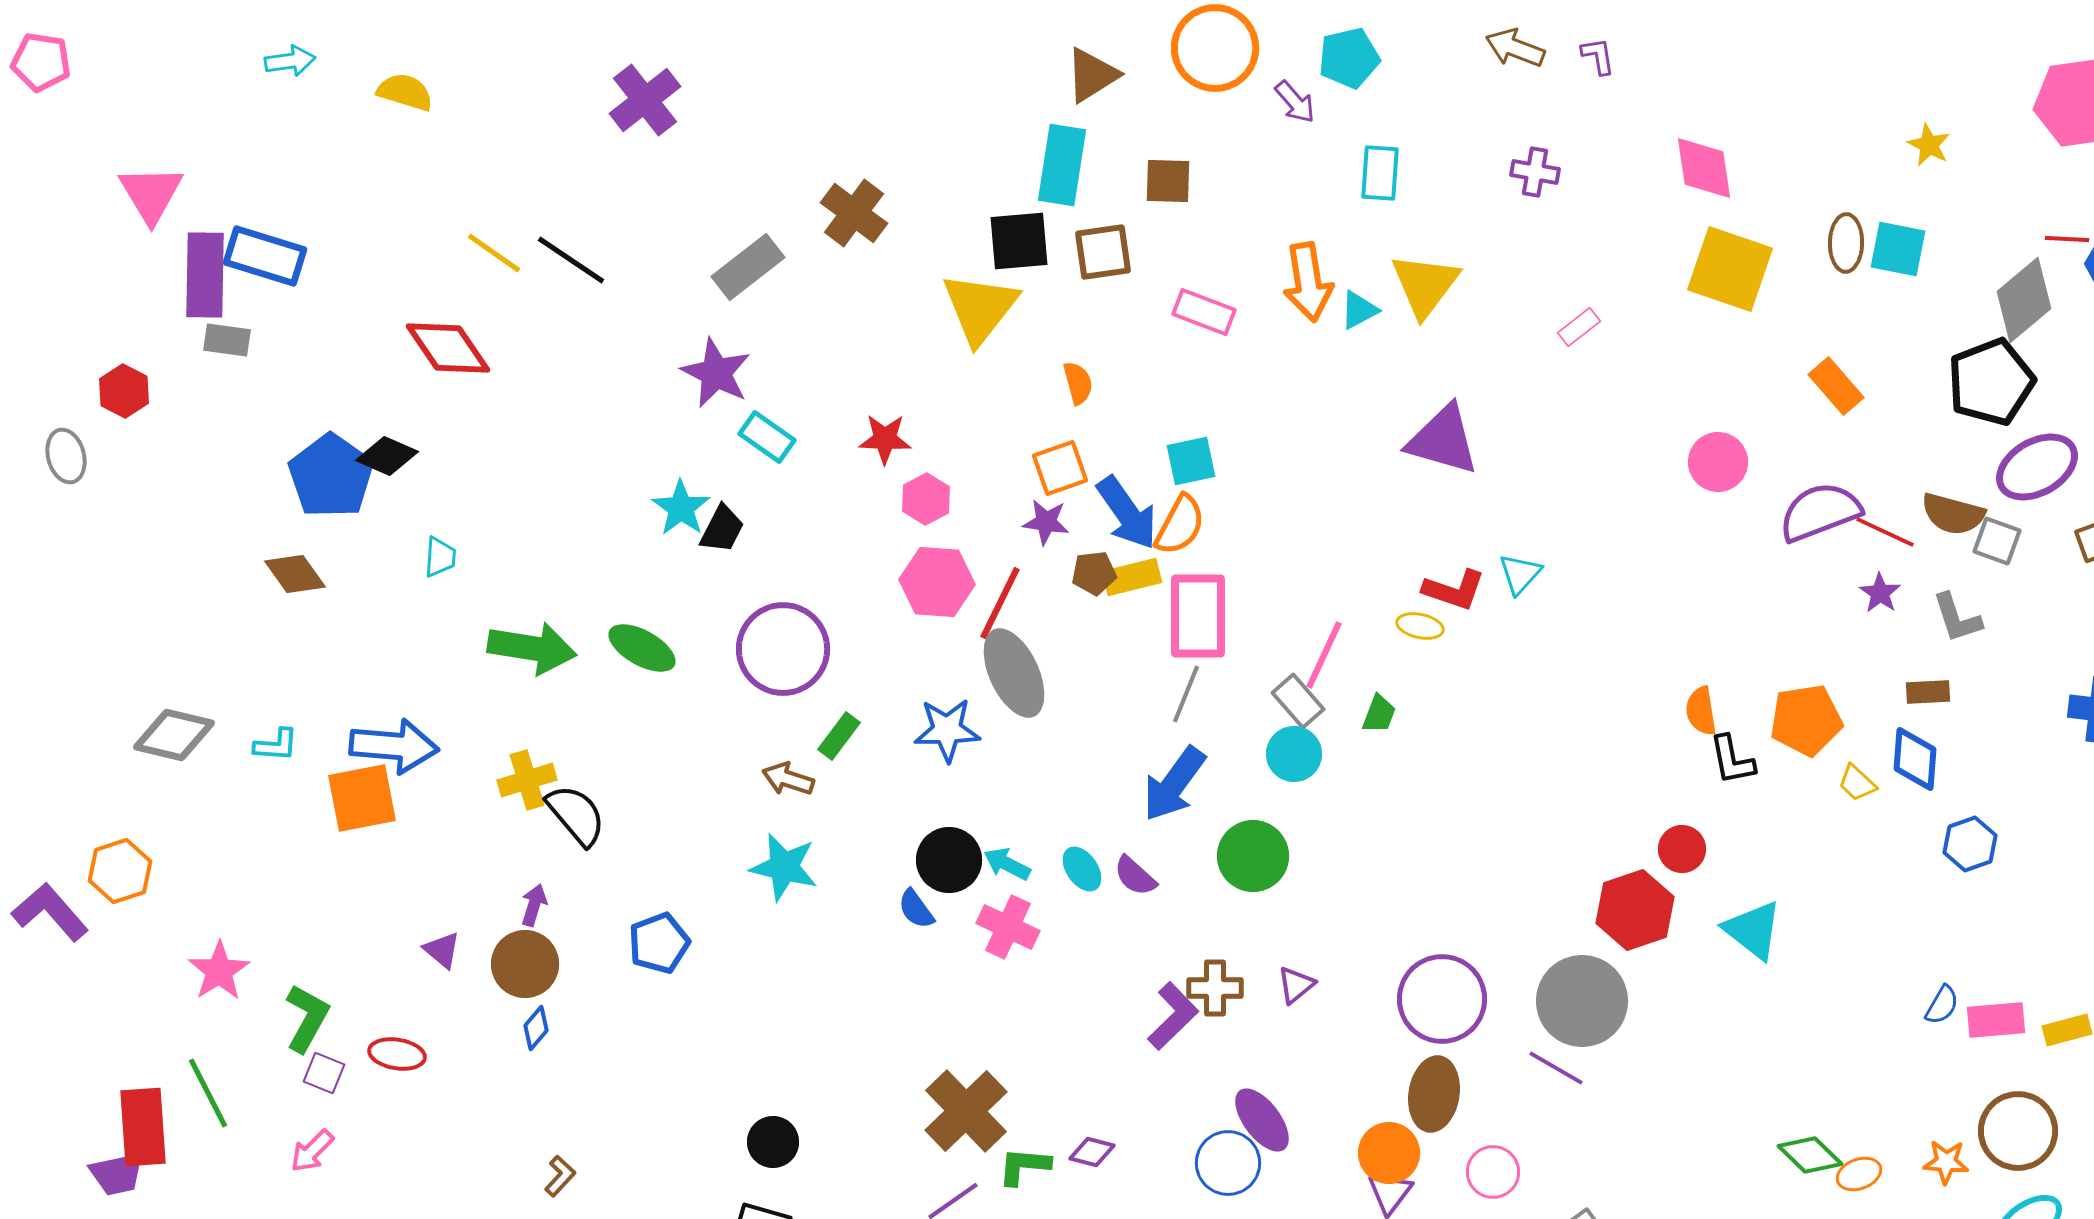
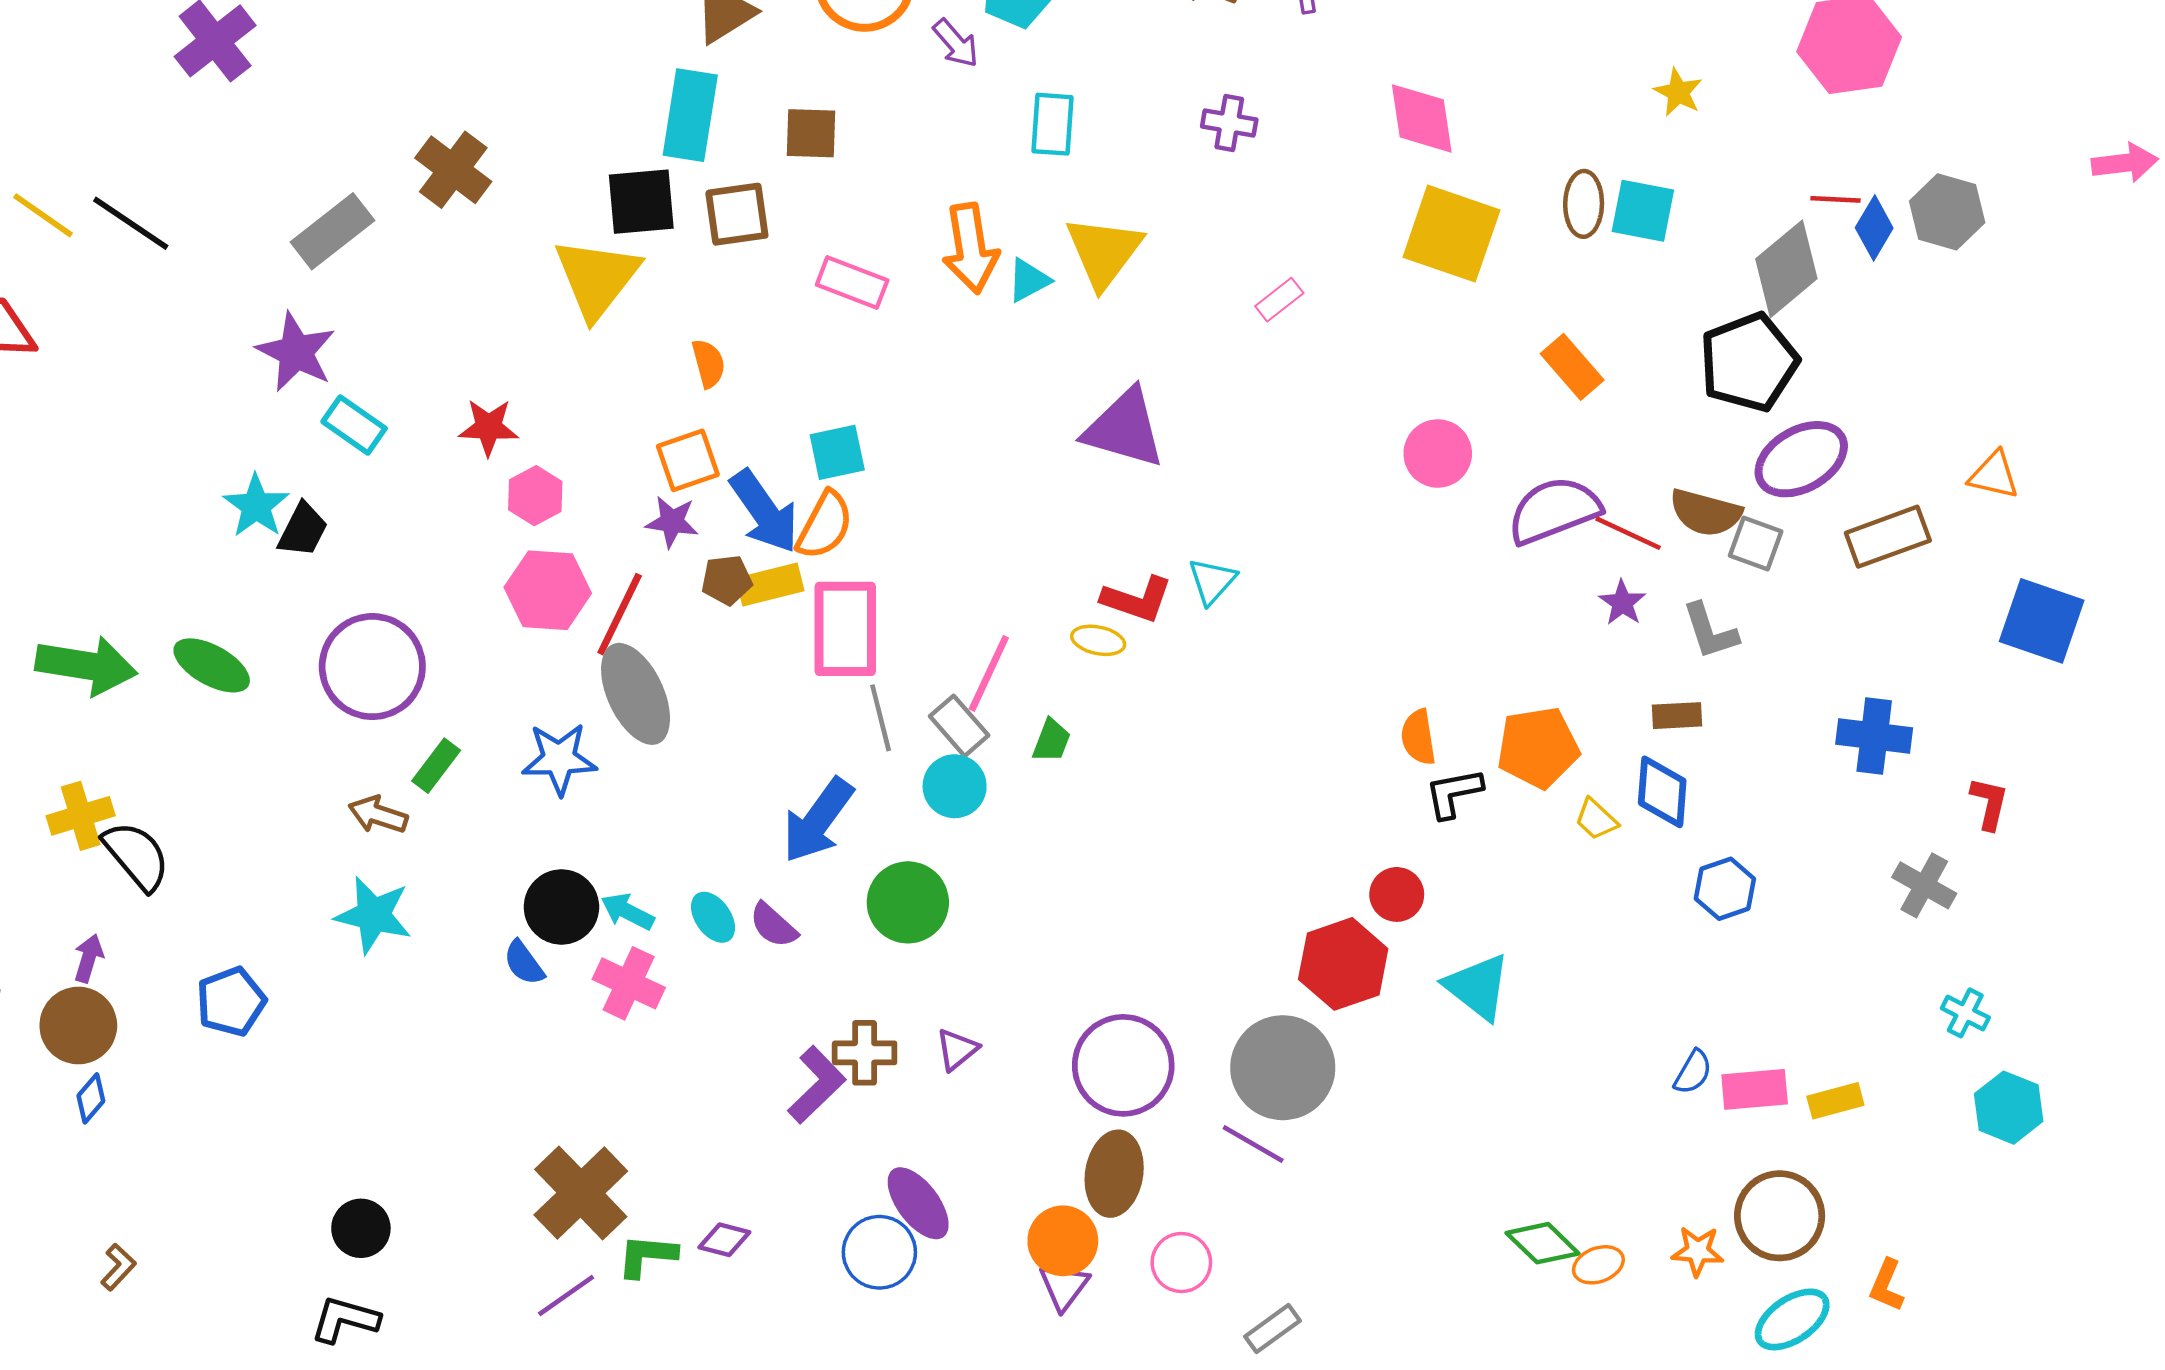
gray line: (1186, 694) -> (881, 718), moved, turned -36
black L-shape: (1732, 760) -> (1454, 793), turned 90

